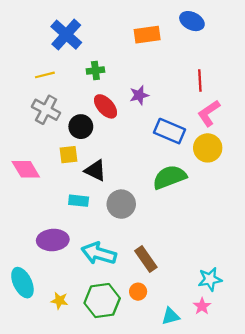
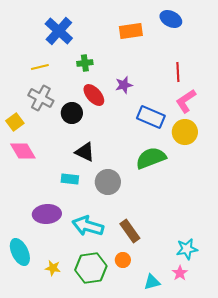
yellow square: (68, 155) -> (15, 122), moved, turned -30

